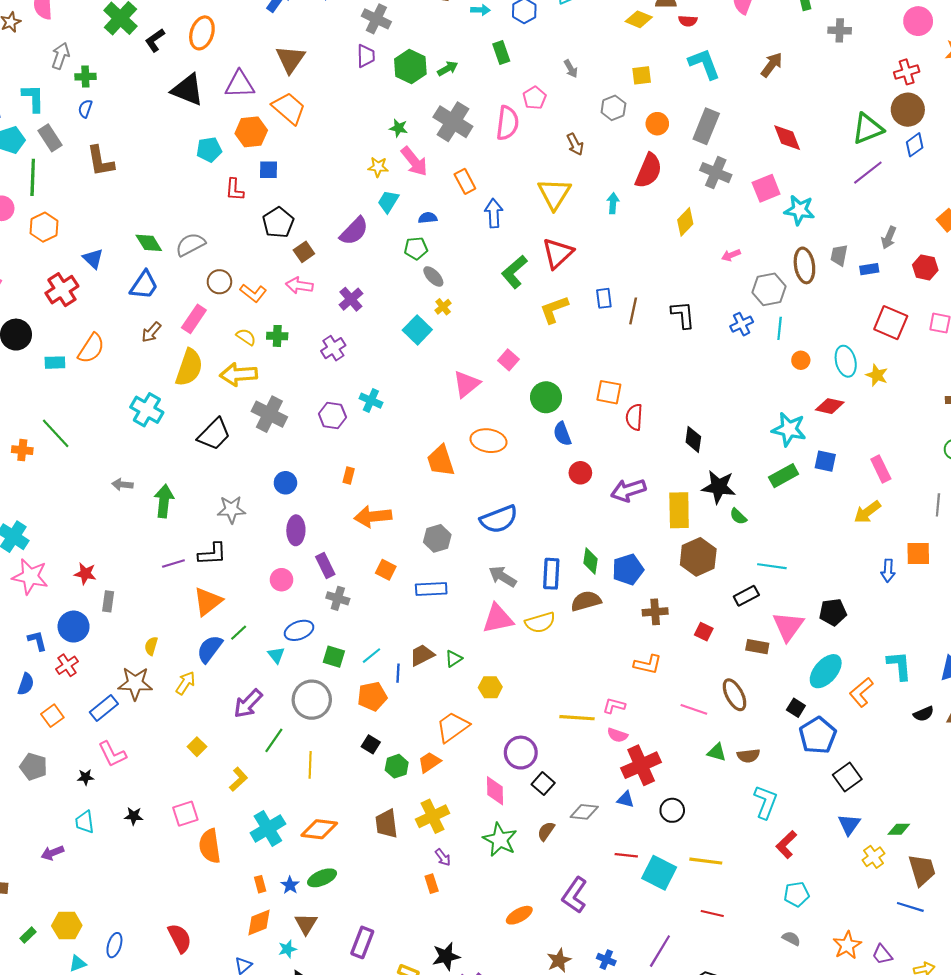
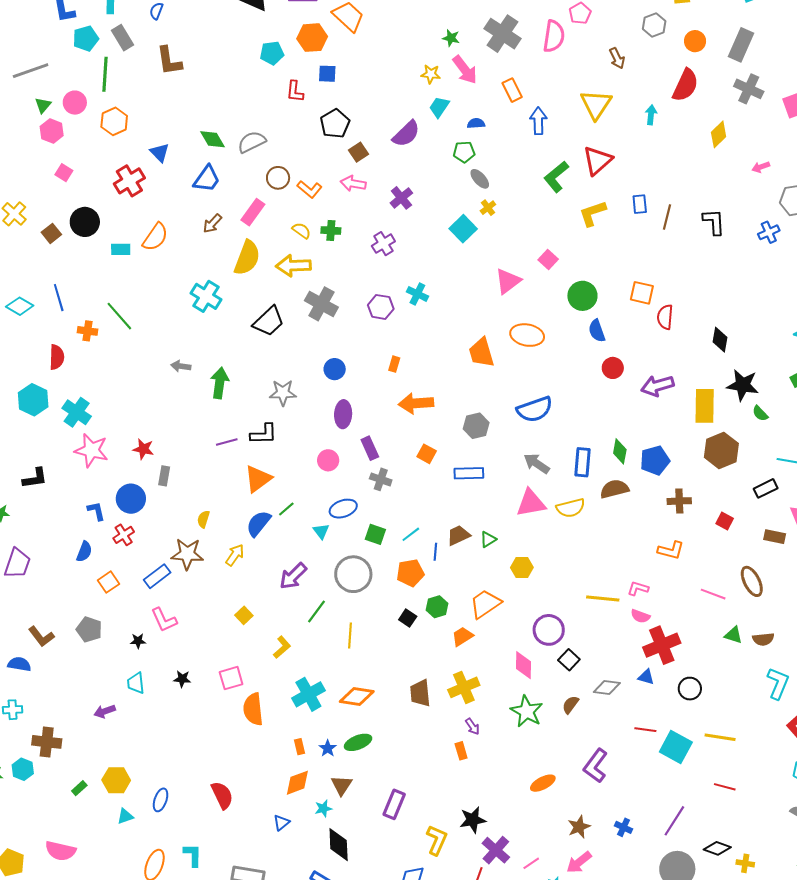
green hexagon: (397, 766) -> (437, 607), moved

